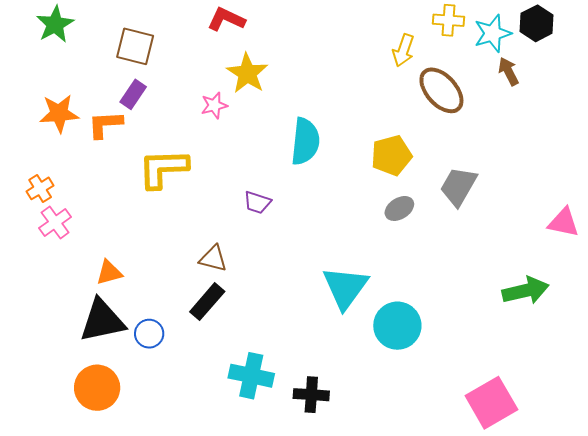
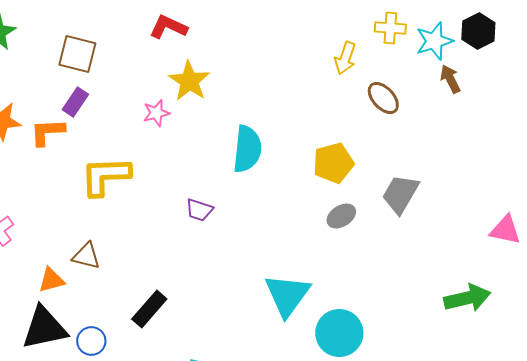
brown ellipse: (441, 90) -> (383, 98), size x0.7
brown triangle: (213, 259) -> (86, 256), moved

